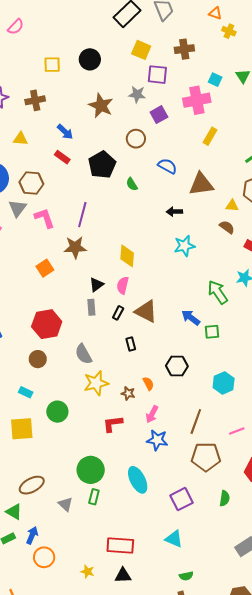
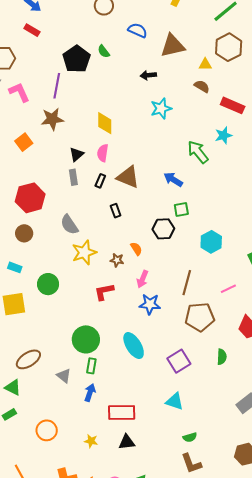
black pentagon: (102, 165) -> (77, 59), moved
green square: (212, 332) -> (181, 210), moved
blue arrow: (32, 535) -> (90, 393), moved

